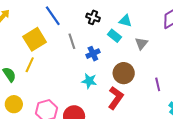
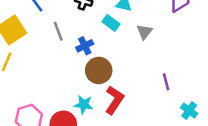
brown circle: (124, 73) -> (99, 70), moved
cyan star: (89, 81) -> (84, 105), moved

